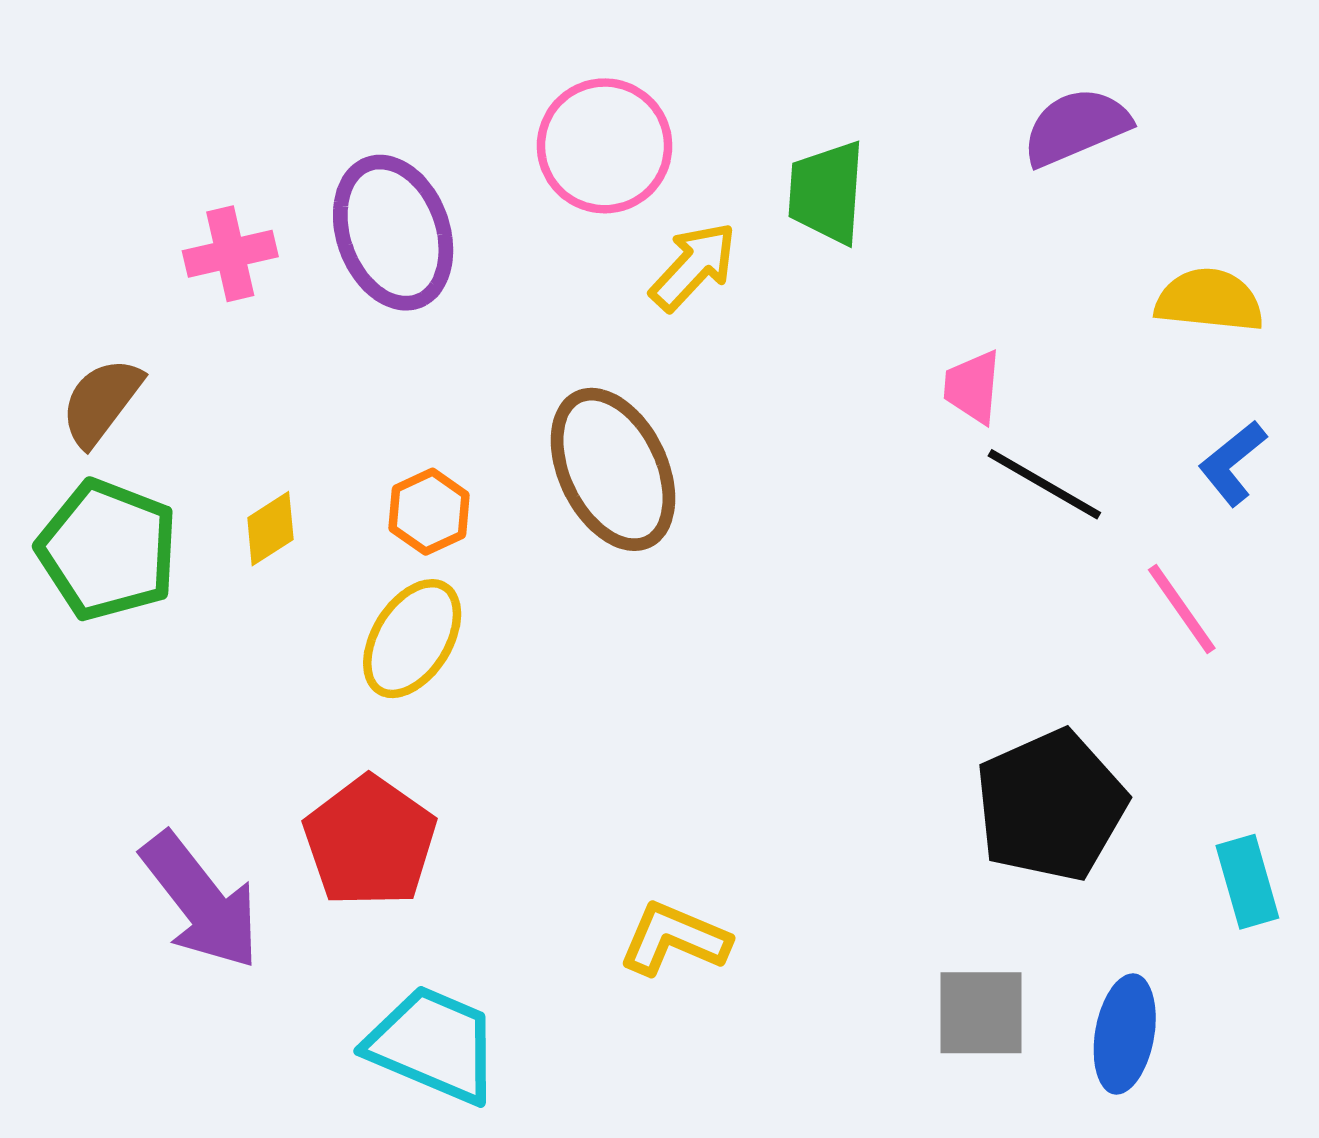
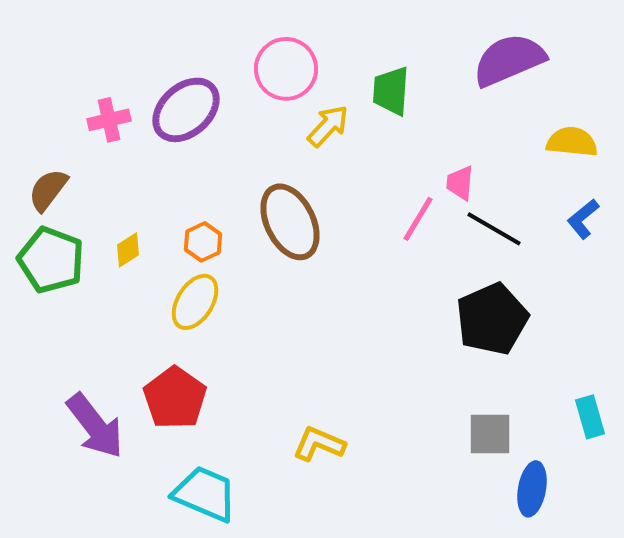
purple semicircle: (1076, 127) -> (509, 60), size x1.4
purple ellipse: (393, 233) -> (186, 110), turned 68
pink line: (1182, 609) -> (418, 219), moved, turned 66
black pentagon: (1051, 806) -> (492, 319), moved
gray square: (981, 1013) -> (490, 434), moved

